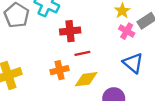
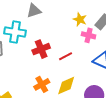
red line: (82, 53) -> (66, 56), moved

